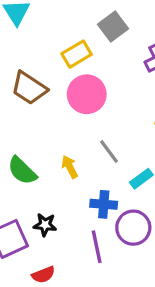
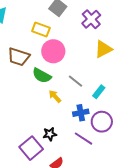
yellow rectangle: (77, 54) -> (41, 29), turned 66
green semicircle: (22, 171) -> (42, 76), moved
purple line: (97, 247) -> (83, 139), turned -30

